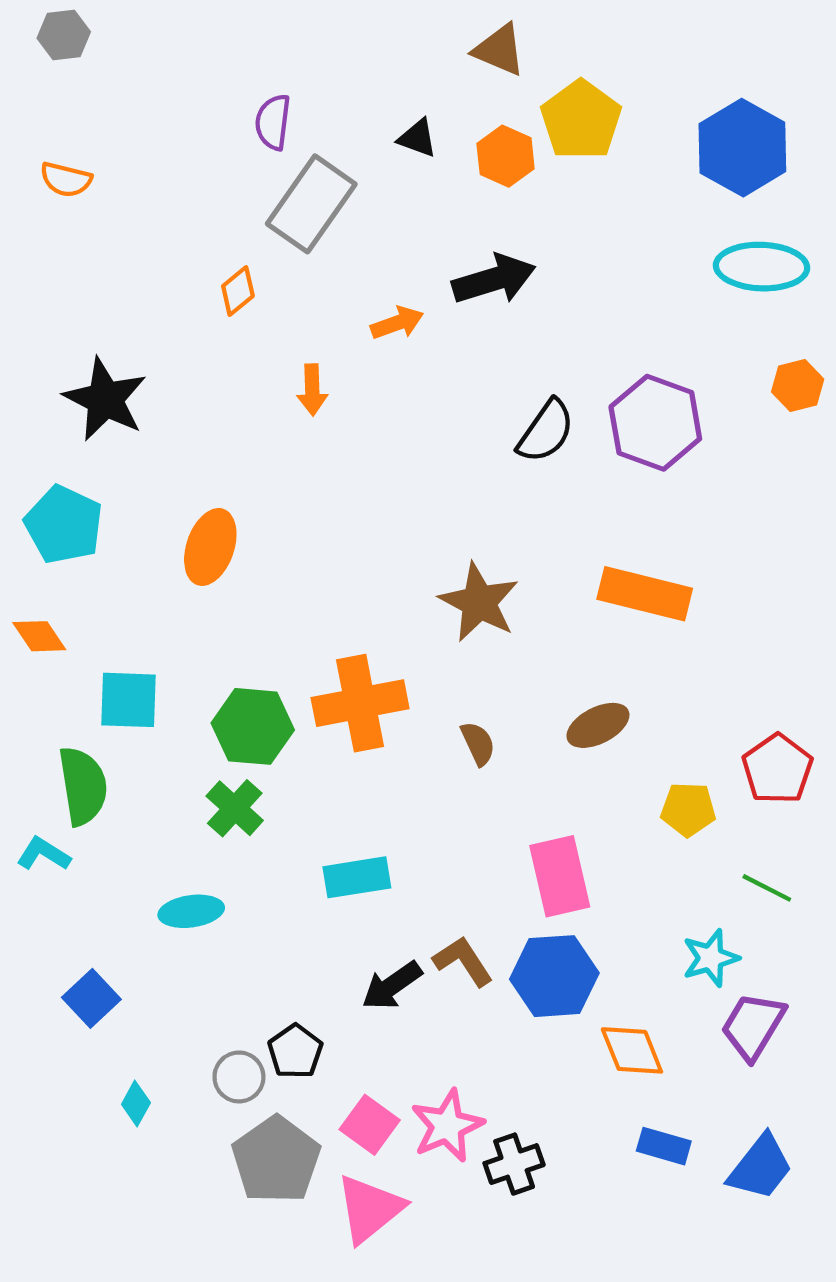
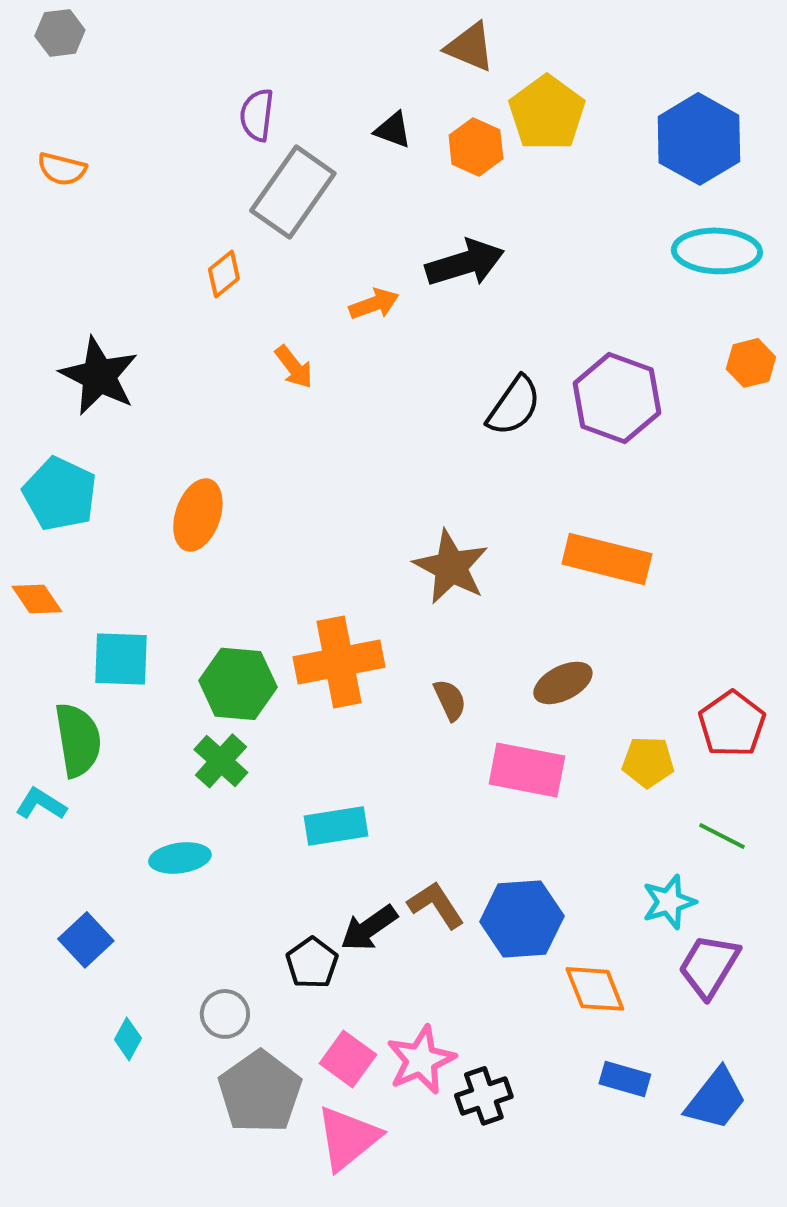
orange arrow: (312, 390) -> (294, 367), turned -36
pink rectangle: (560, 876) -> (527, 770), moved, turned -66
black pentagon: (295, 1051) -> (312, 963), moved

